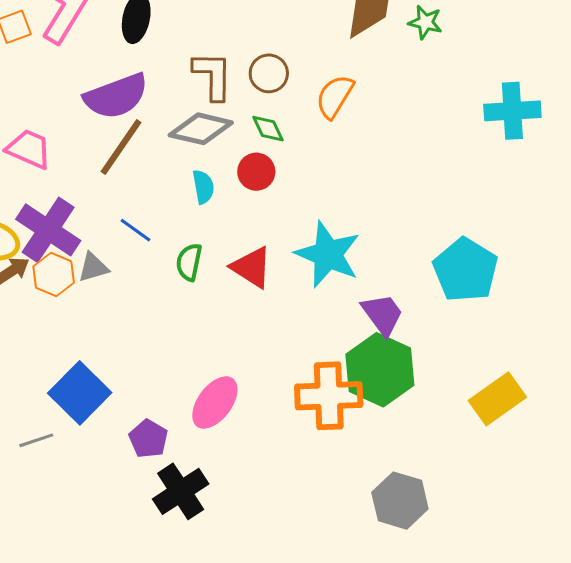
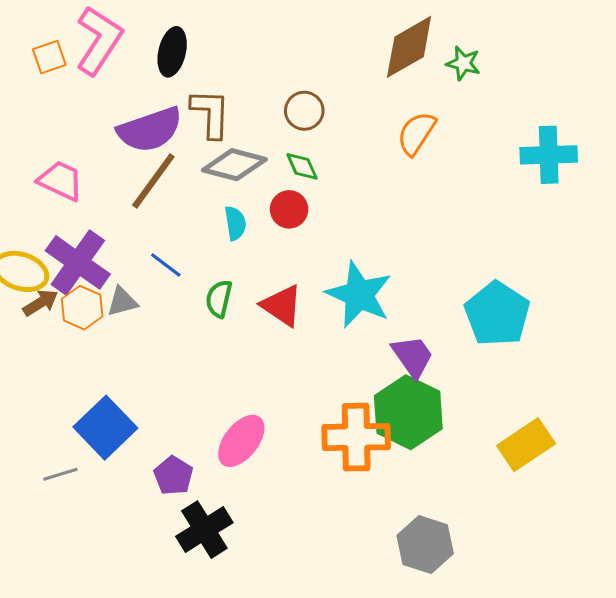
brown L-shape: (213, 76) -> (211, 113), moved
orange semicircle: (335, 96) -> (416, 133), moved

